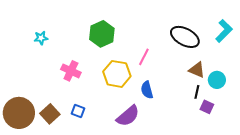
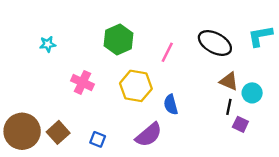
cyan L-shape: (224, 31) -> (260, 36), turned -145
pink line: (144, 57) -> (167, 52), moved
blue square: (78, 111) -> (98, 139), moved

